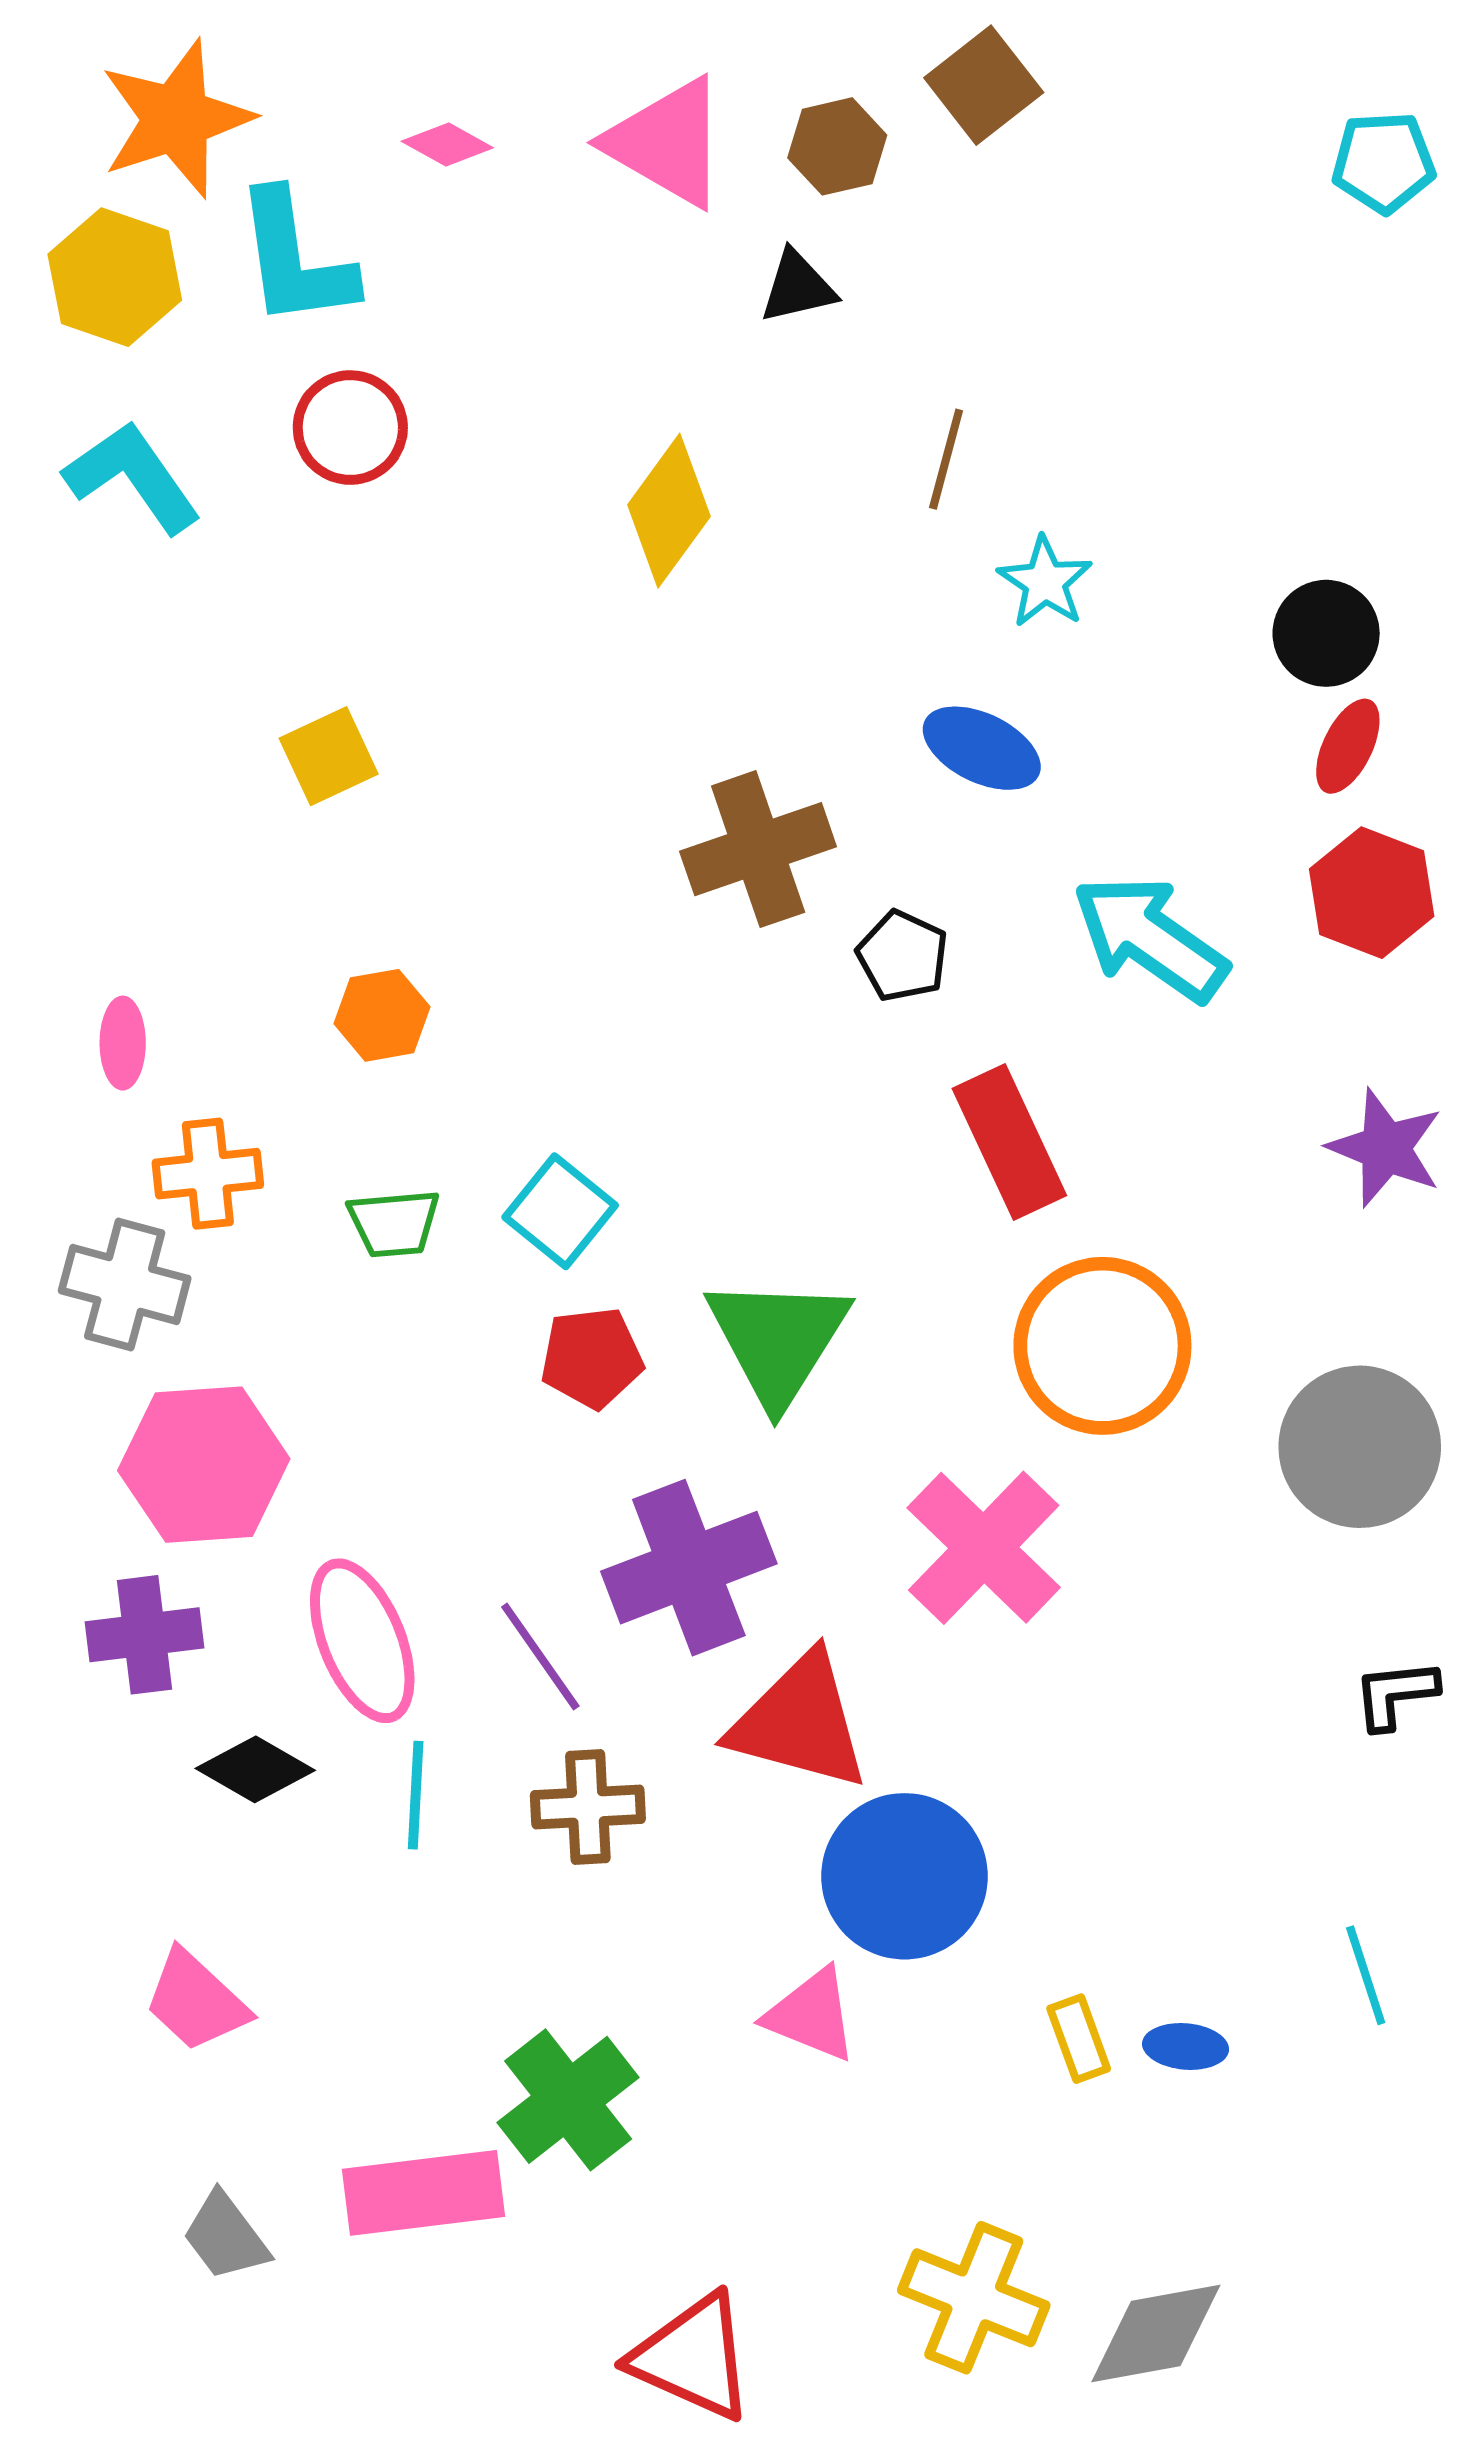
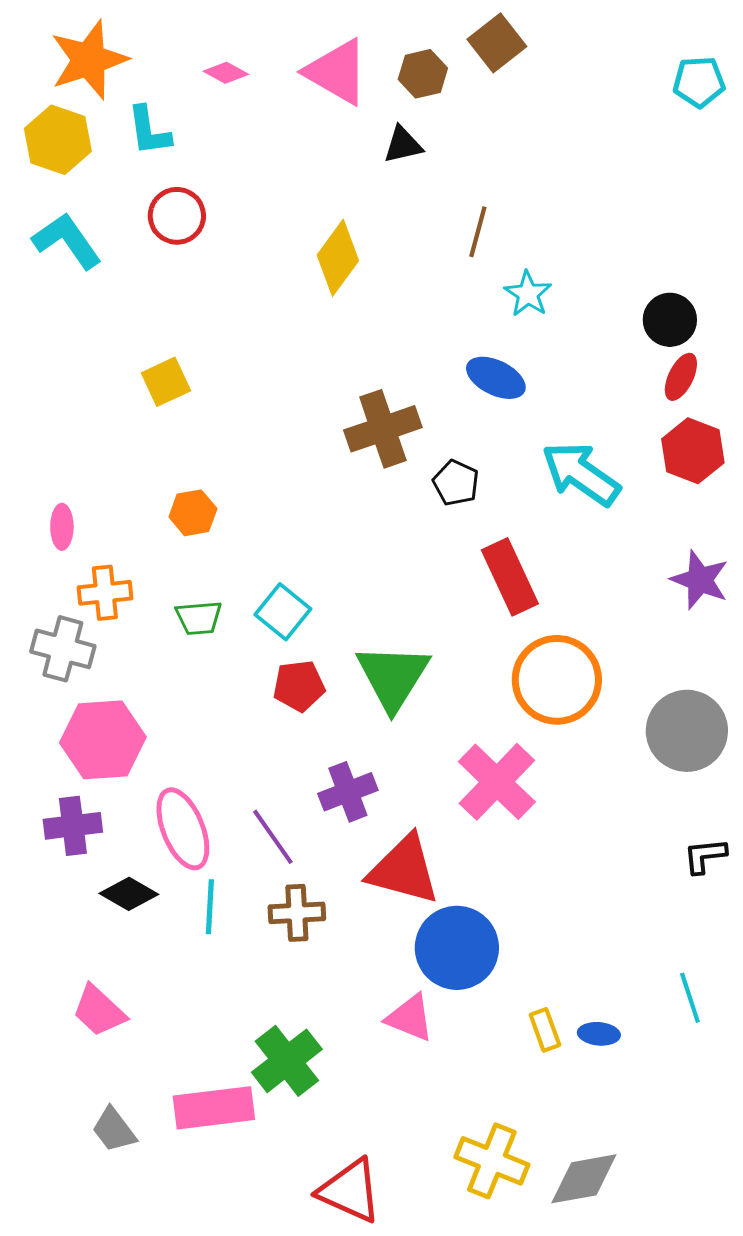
cyan L-shape: (295, 259) -> (149, 131), size x0.7
purple cross: (689, 1568) -> (348, 792), size x0.7

